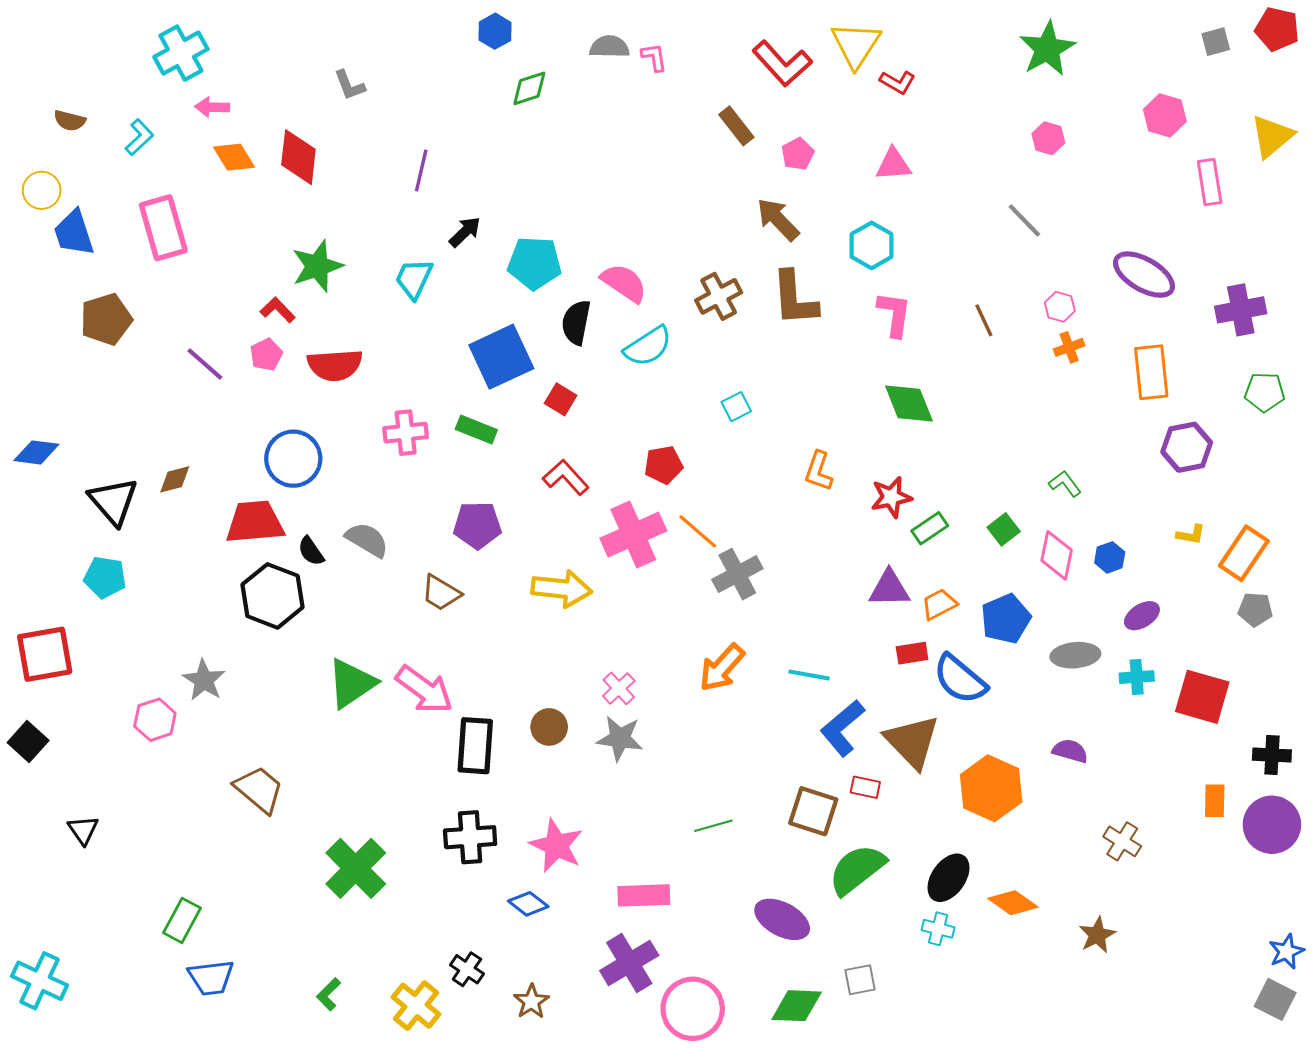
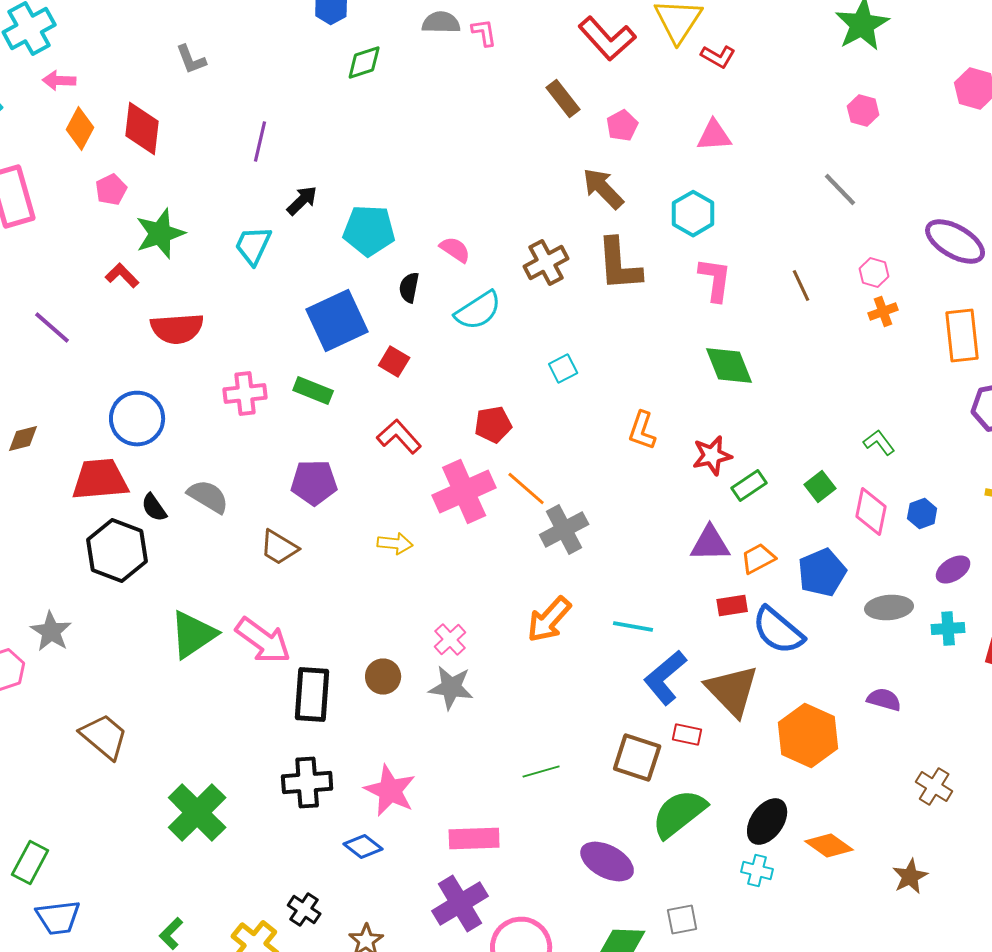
orange diamond: (234, 157) -> (80, 128), turned 60
pink semicircle: (624, 283) -> (455, 250), size x0.7
black semicircle: (576, 322) -> (409, 288), size x0.7
pink pentagon: (266, 355) -> (111, 190), moved
yellow arrow: (562, 589) -> (395, 544), size x0.6

